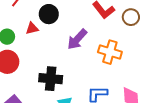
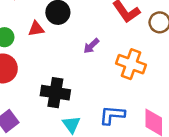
purple arrow: (77, 39) -> (91, 46), size x0.6

